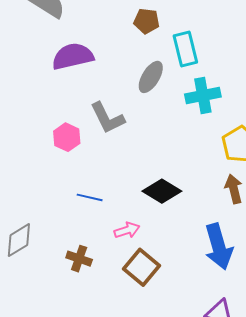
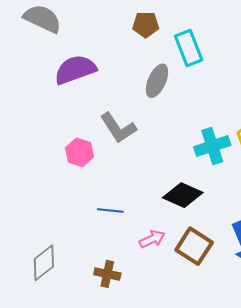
cyan cross: (203, 95) -> (212, 146), moved
brown square: (141, 267) -> (194, 246), moved

